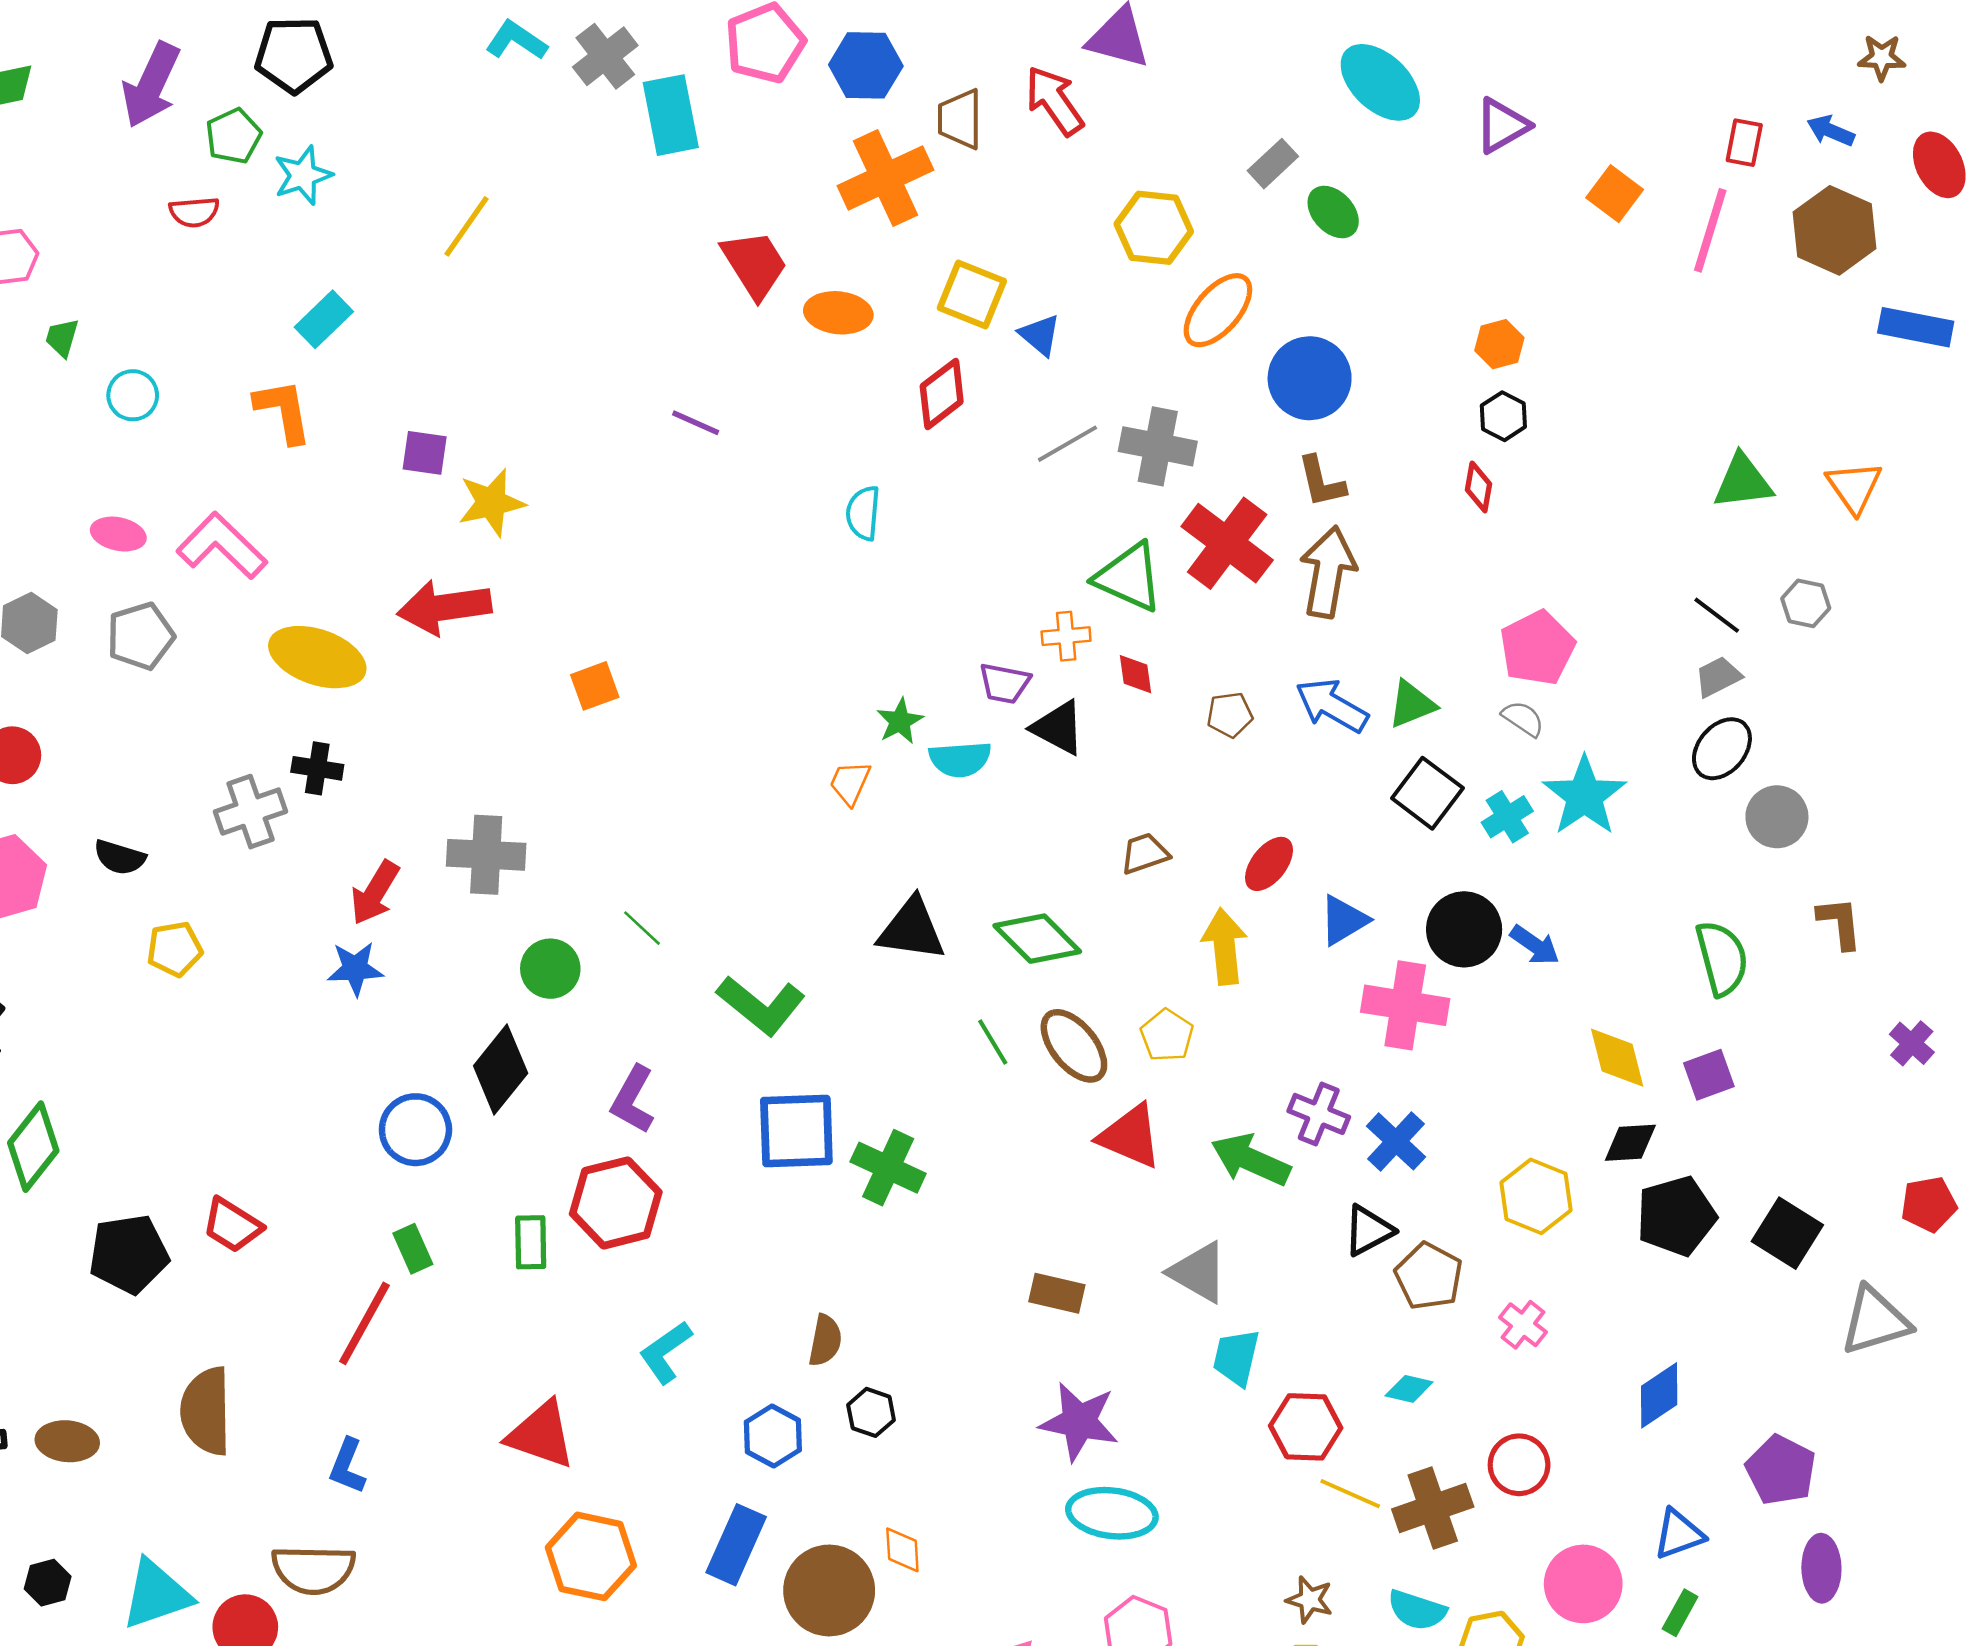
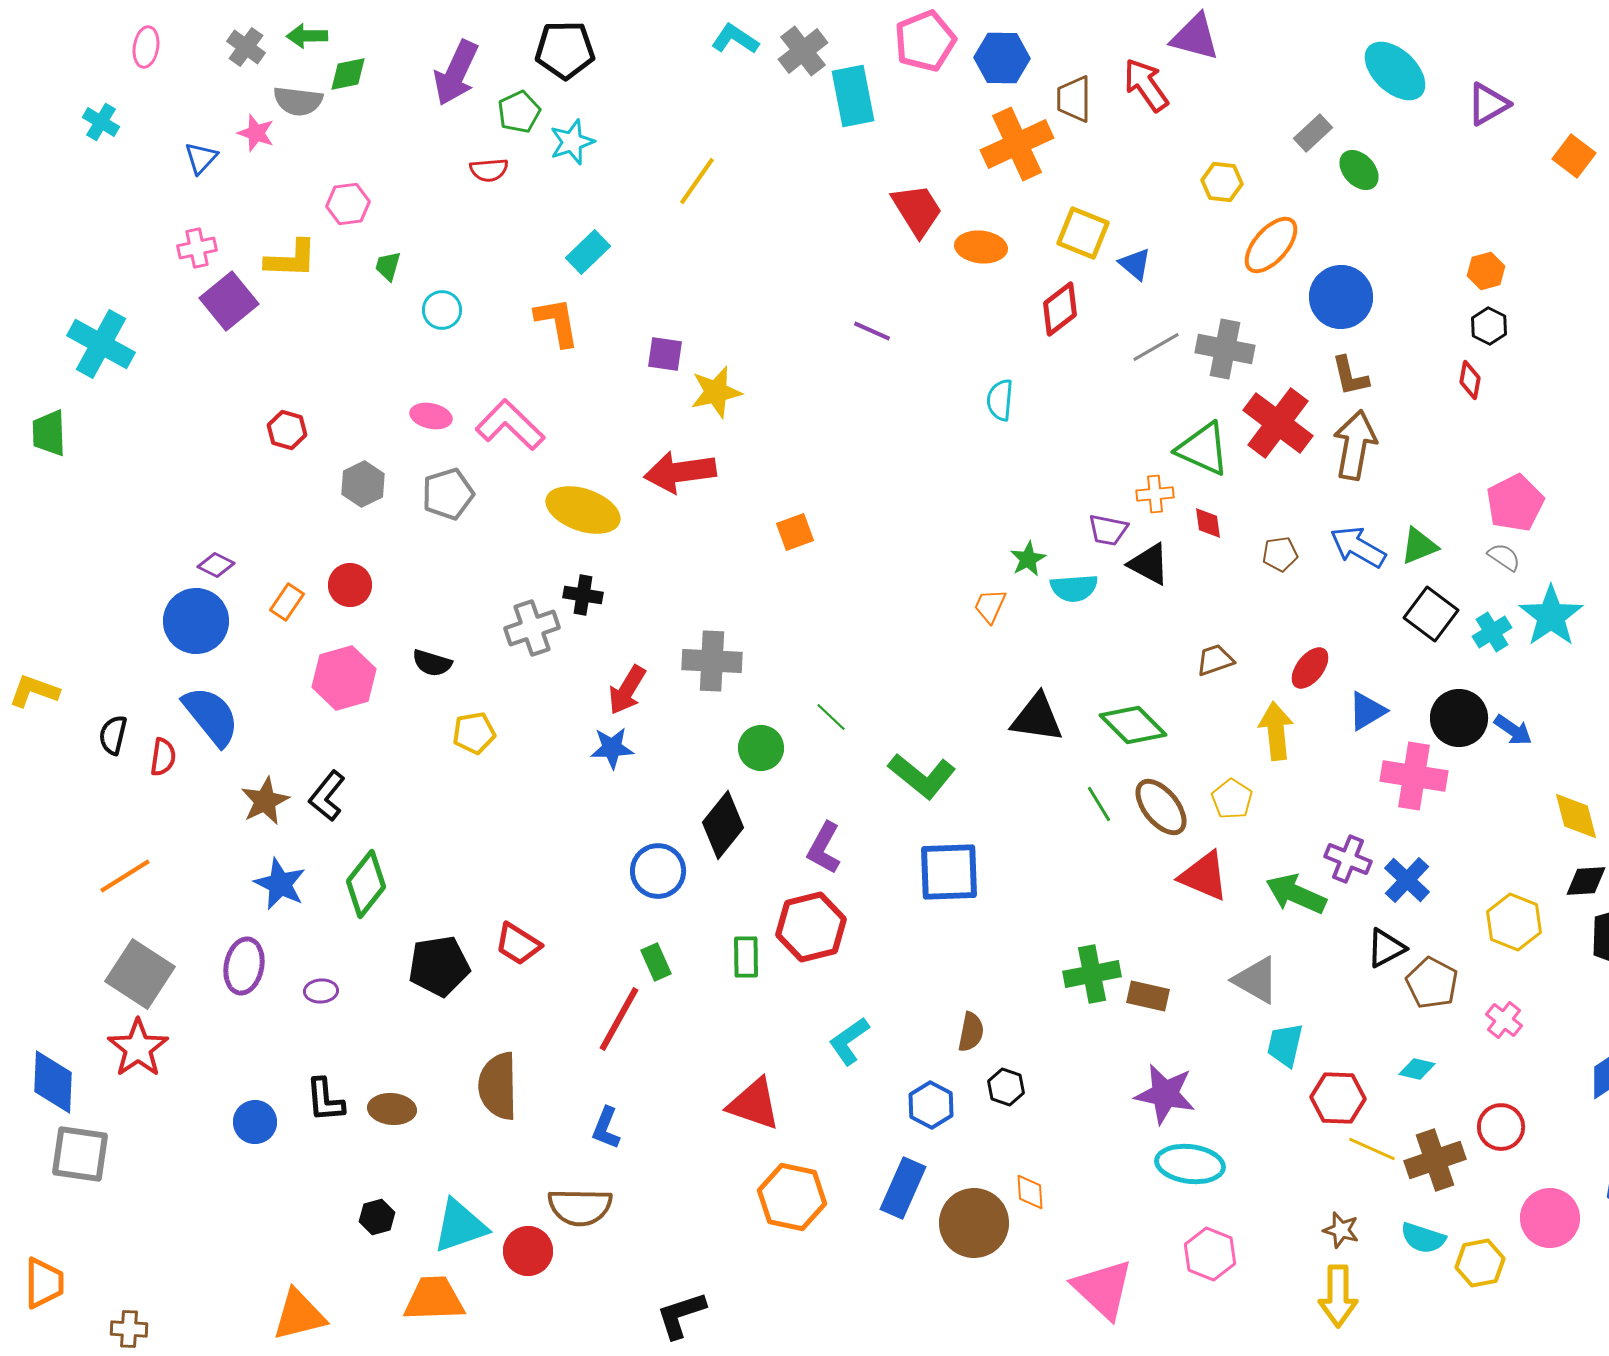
yellow hexagon: (1154, 228) -> (1222, 182), size x0.7
green cross: (888, 1168) -> (1092, 974), moved, turned -36

